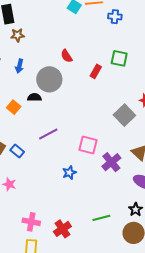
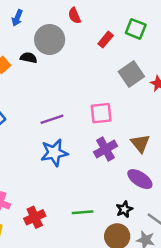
gray square: (124, 115) -> (131, 74), moved
purple line: (48, 134) -> (52, 119), moved
pink square: (88, 145) -> (101, 113), moved, turned -30
blue star: (69, 173) -> (54, 153), size x1.6

